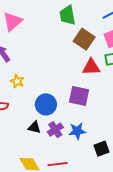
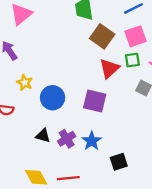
red triangle: (91, 67) -> (109, 68), turned -42
blue circle: (46, 104) -> (53, 98), moved
blue star: (77, 131) -> (92, 141), turned -30

